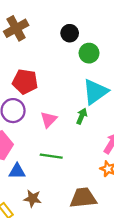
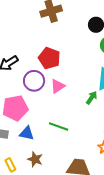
pink triangle: (49, 120) -> (58, 86), moved

